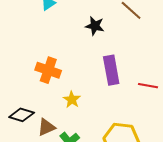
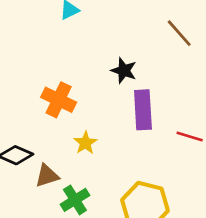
black star: (95, 26) -> (124, 70), moved

